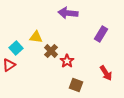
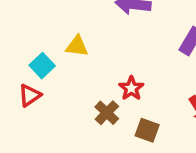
brown cross: (51, 51) -> (107, 113), moved

